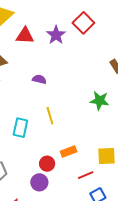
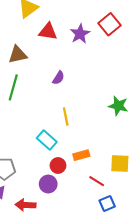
purple semicircle: (39, 79) -> (58, 78), turned 104
cyan rectangle: (20, 128) -> (47, 140), moved, turned -66
red line: (86, 175) -> (97, 181), turned 49

